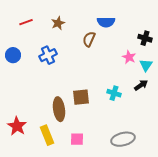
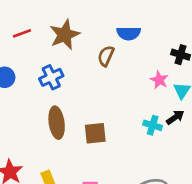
brown star: (58, 23) -> (65, 35), size x1.6
cyan cross: (114, 93) -> (153, 125), moved
brown ellipse: (59, 109) -> (57, 123), moved

